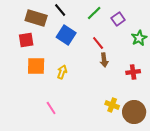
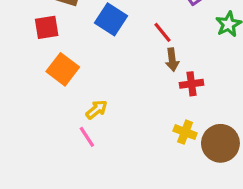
orange square: (36, 66) -> (63, 69), turned 36
yellow arrow: (62, 72) -> (97, 110), moved, turned 32
red cross: (133, 72) -> (192, 84), moved

